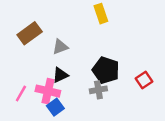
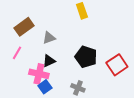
red square: (144, 80) -> (117, 65), size x1.5
gray cross: (98, 90) -> (78, 88), moved, turned 32
pink line: (21, 94) -> (17, 53), moved

